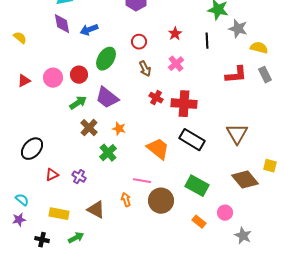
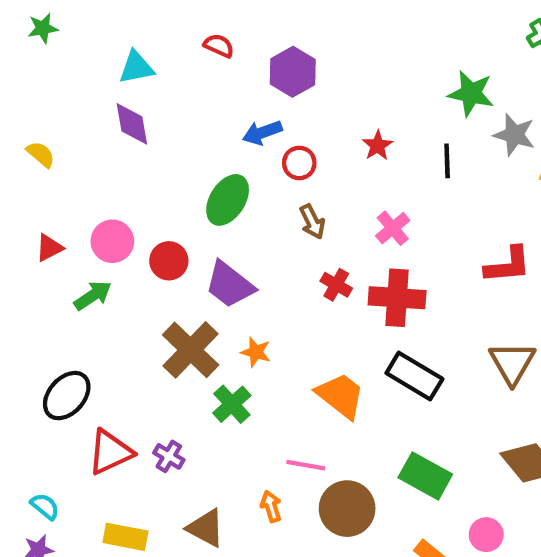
blue arrow: (89, 30) -> (262, 133), moved
pink cross: (176, 64) -> (393, 228), moved
red circle: (79, 75) -> (169, 261), moved
red L-shape: (236, 75) -> (508, 265), moved
green arrow: (78, 103) -> (93, 296), moved
brown cross: (89, 128) -> (191, 350), size x1.5
red triangle: (52, 175) -> (110, 452), size x1.6

